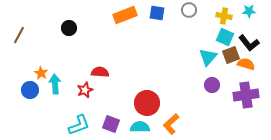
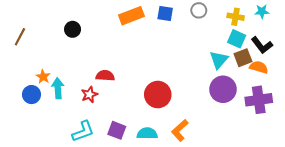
purple circle: (212, 85) -> (223, 89), size x1.6
red circle: (147, 103) -> (158, 95), moved

